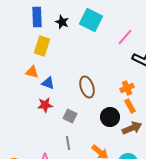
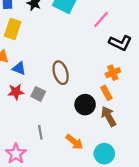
orange cross: (127, 88) -> (113, 73), moved
gray square: (70, 116) -> (38, 94), moved
brown arrow: (132, 128) -> (109, 116), turned -96

